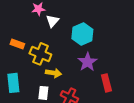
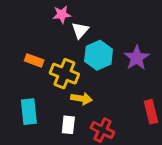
cyan hexagon: (82, 34) -> (99, 55), moved
purple star: (87, 62) -> (137, 58), moved

